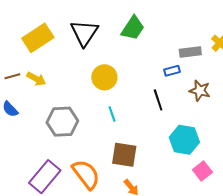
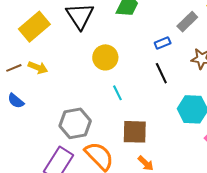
gray rectangle: (190, 52) -> (187, 22), turned -30
blue rectangle: (172, 71) -> (163, 43), moved
gray hexagon: (62, 122) -> (75, 123), moved

